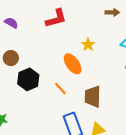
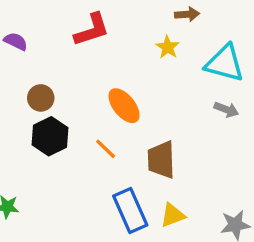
yellow star: (88, 45) -> (168, 47), moved
brown circle: (11, 58) -> (41, 98), moved

